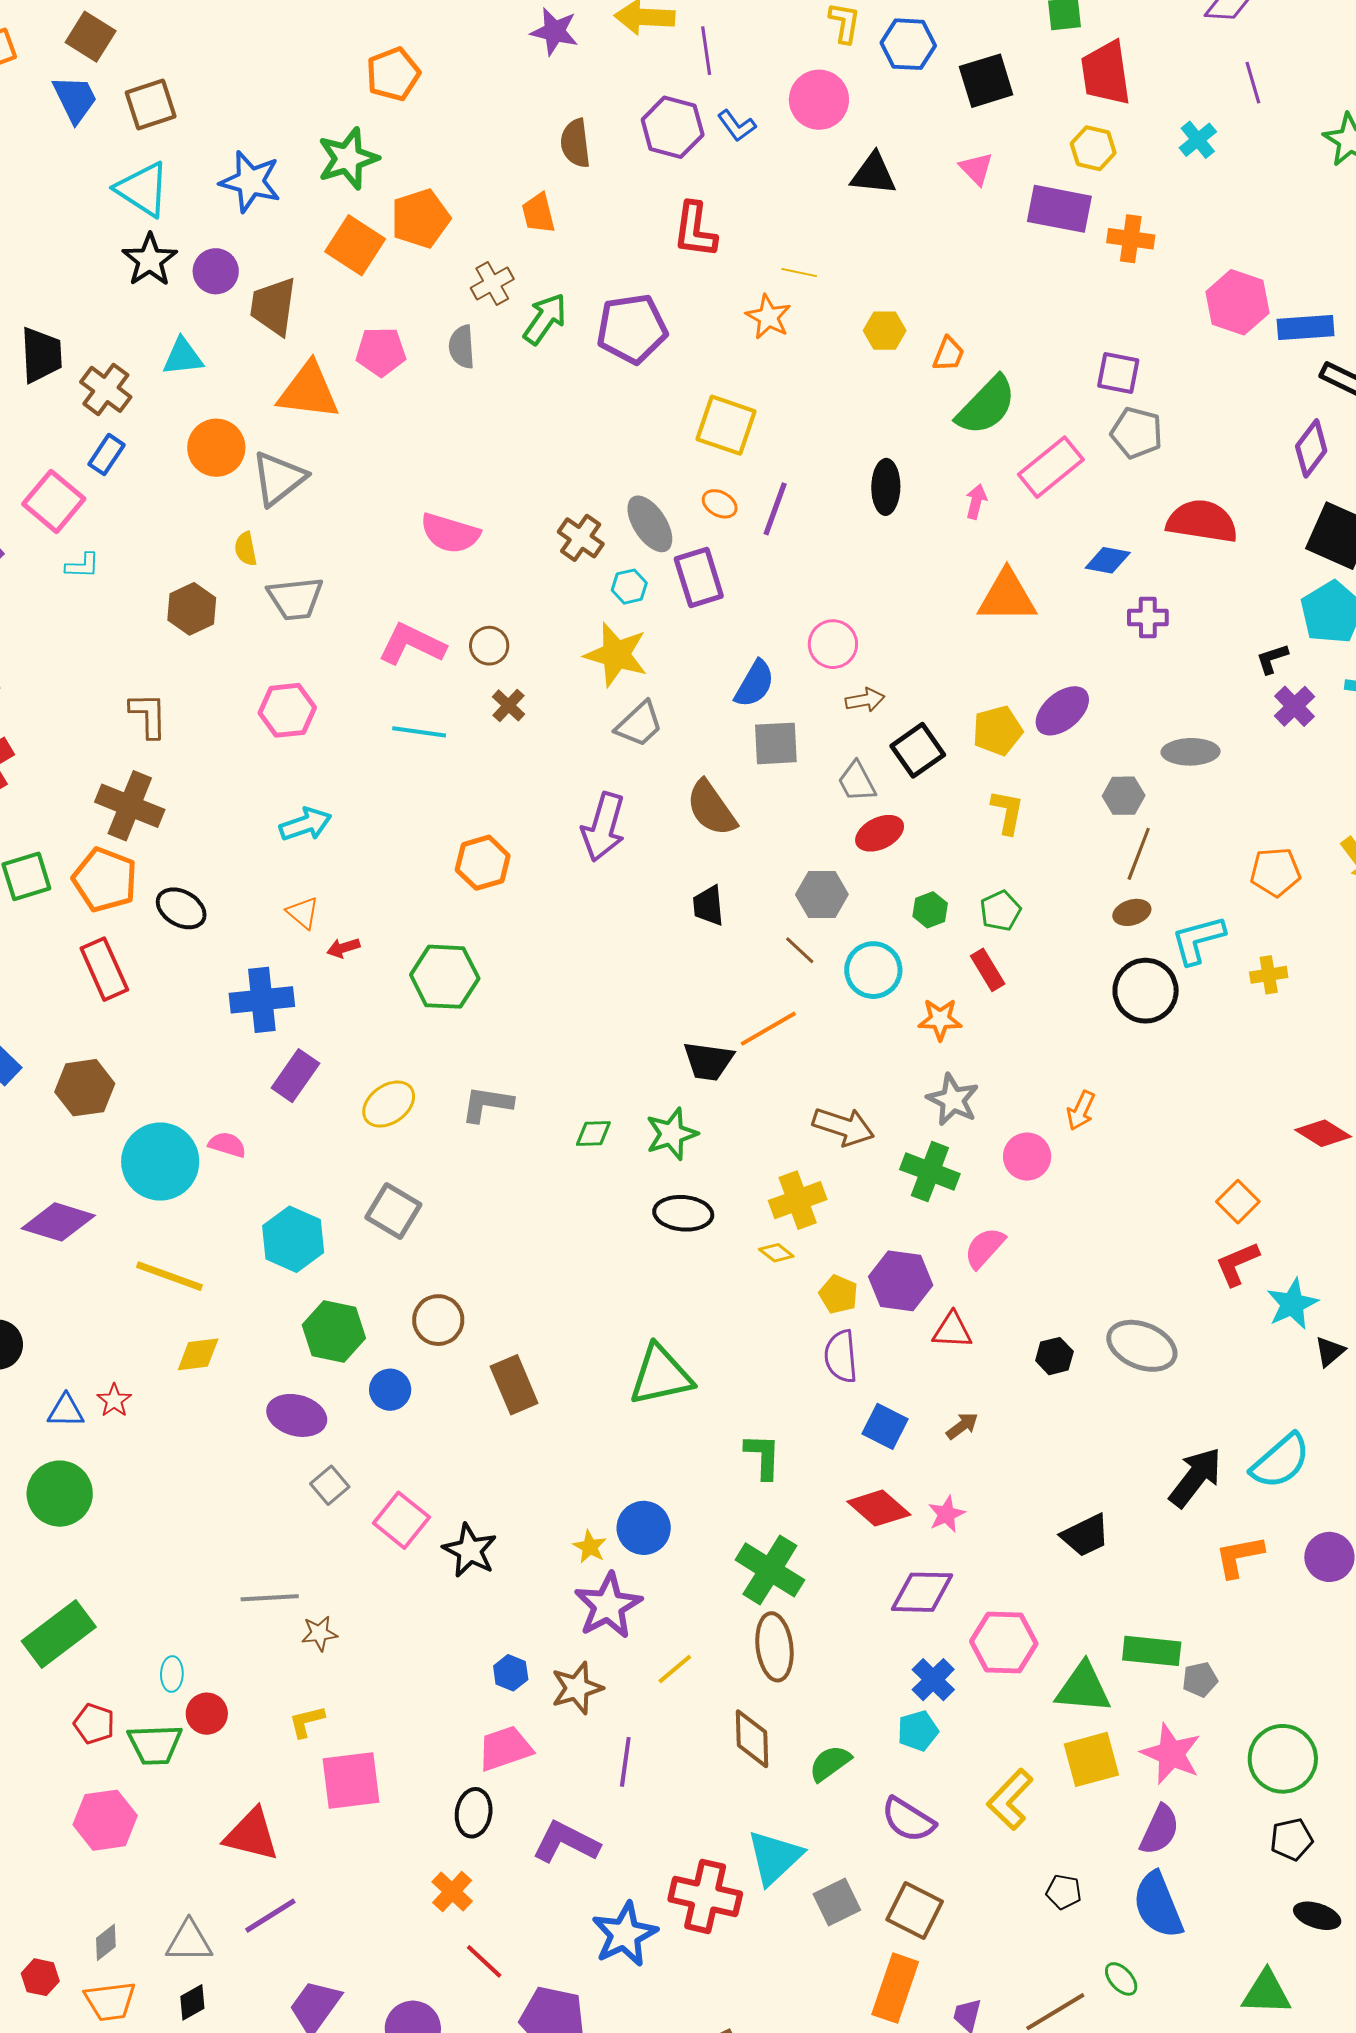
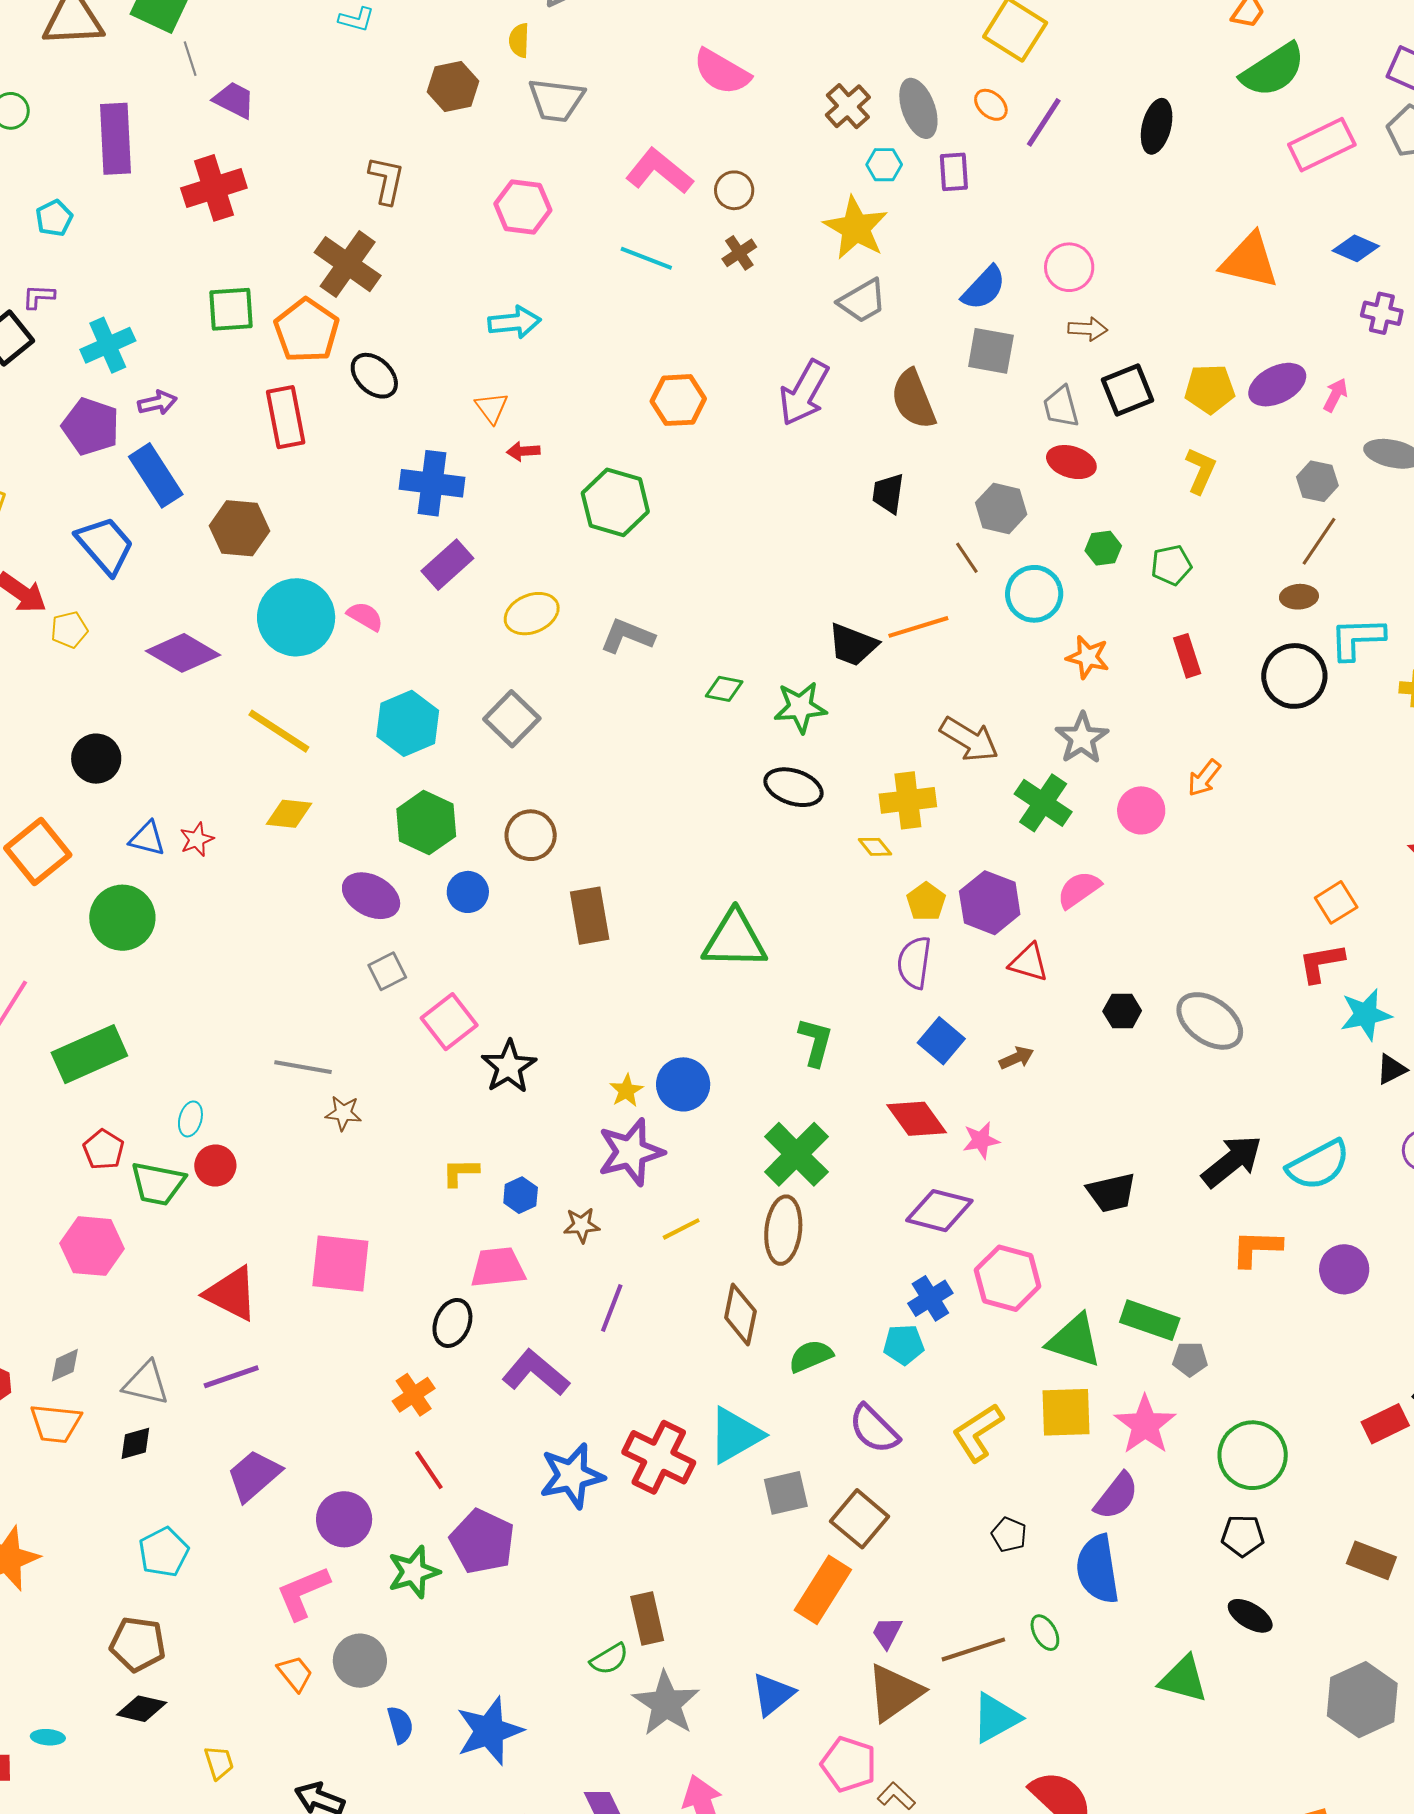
pink arrow: (976, 501) -> (1335, 395), moved
purple rectangle: (699, 578) -> (954, 172), size x0.7
red ellipse: (880, 833) -> (1071, 462), turned 30
red rectangle: (988, 970) -> (1187, 656), moved
brown star: (577, 1688) -> (582, 1225), size x0.7
yellow L-shape: (307, 1721) -> (460, 1172), moved

